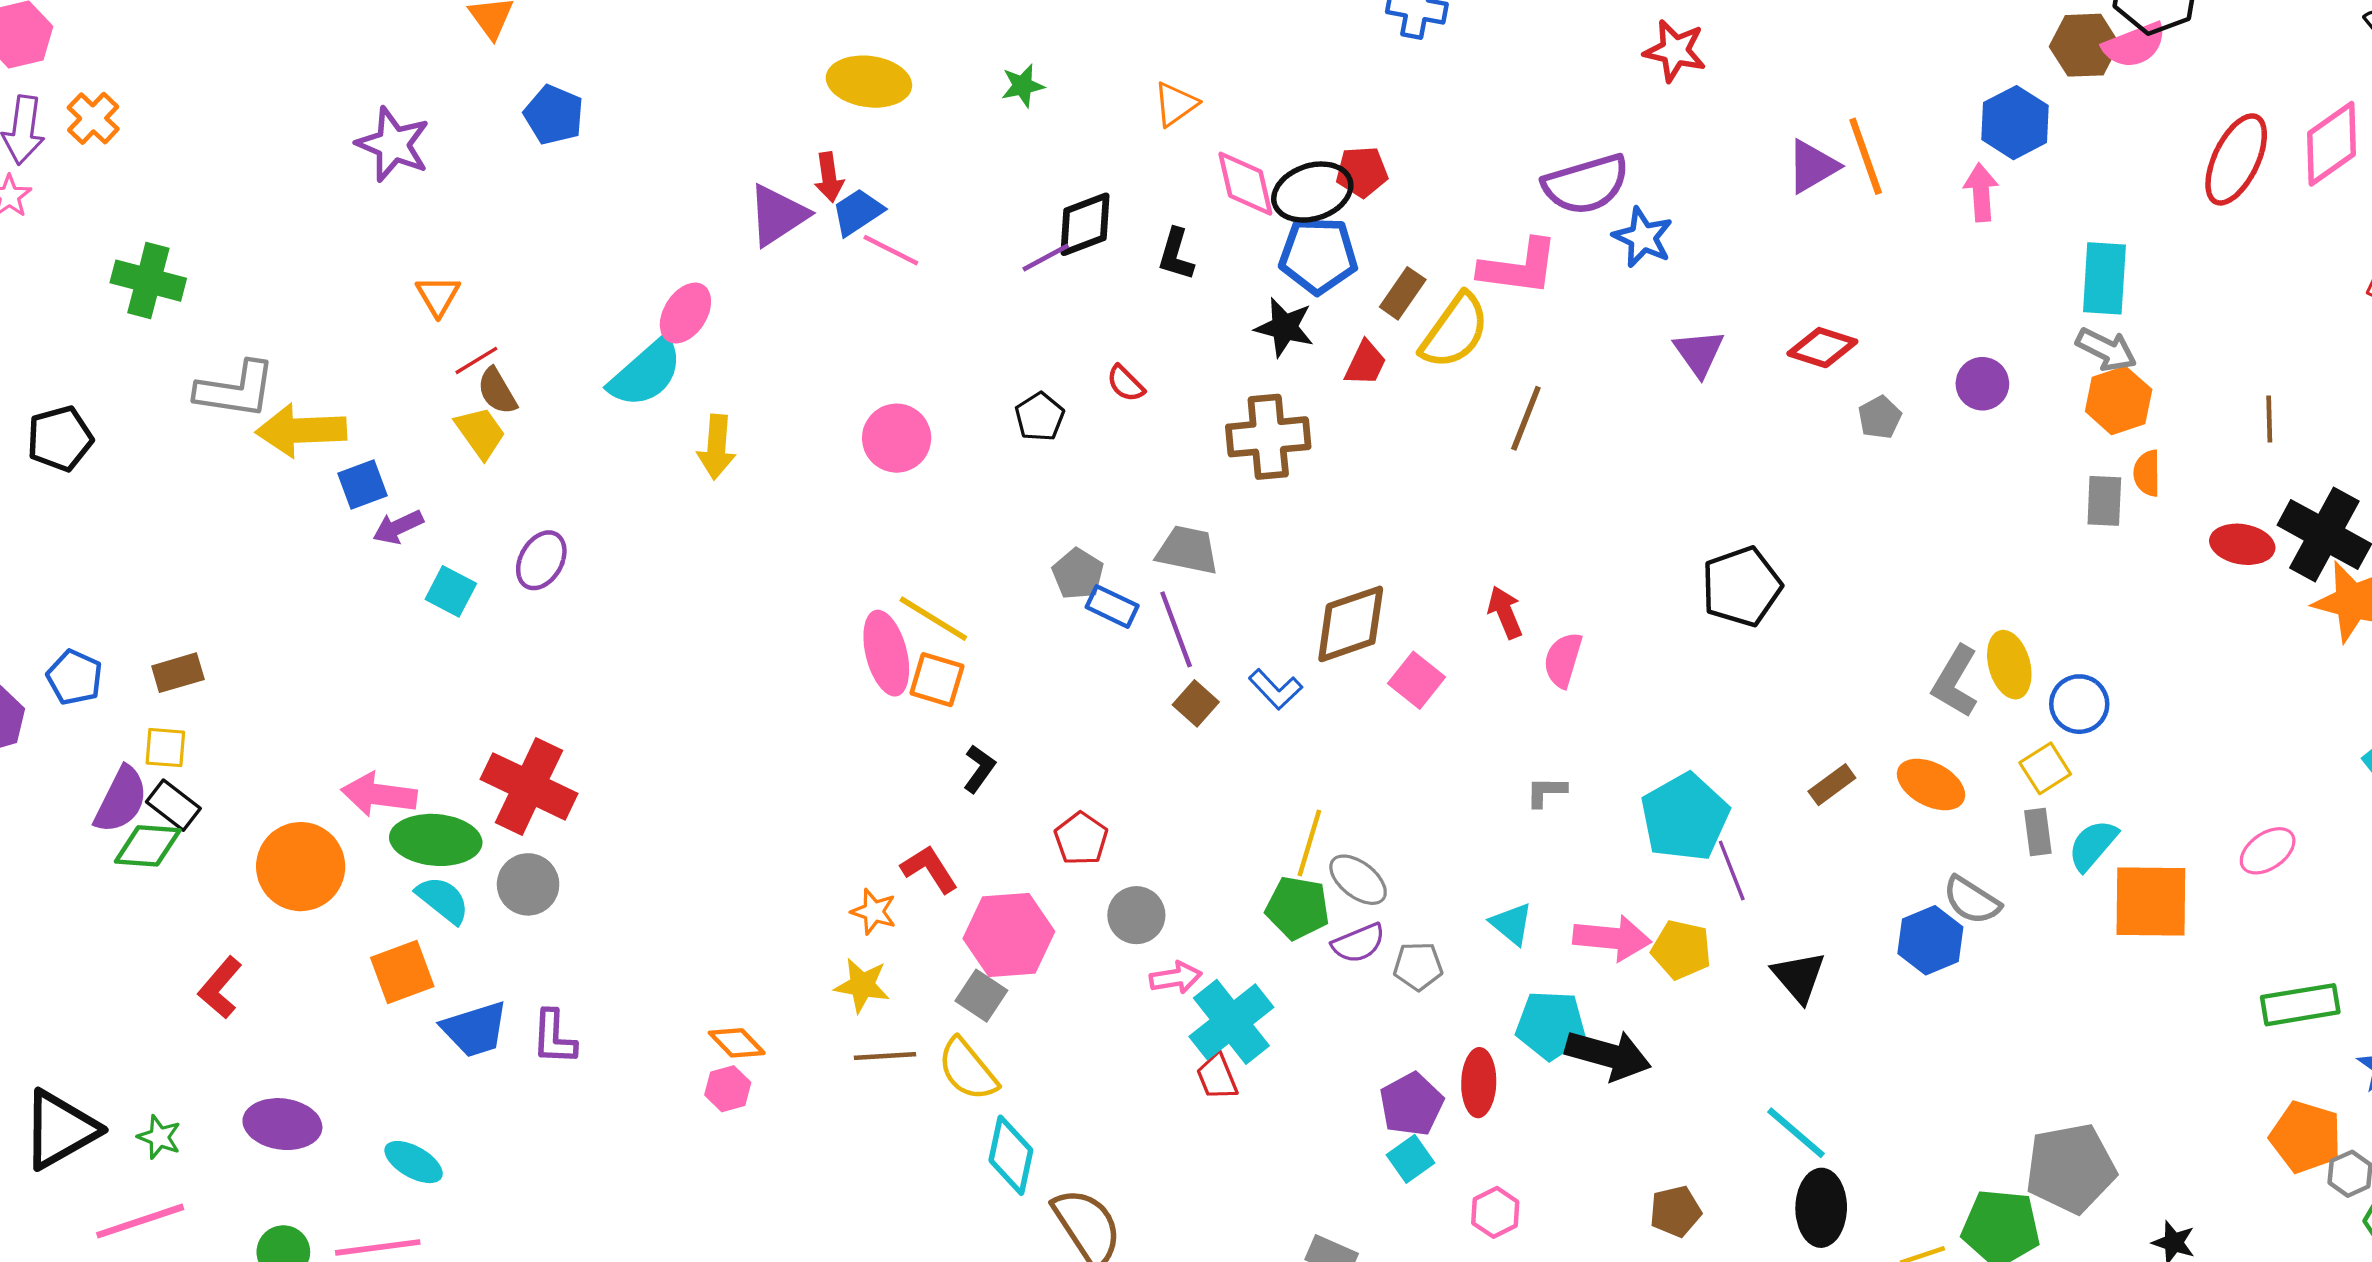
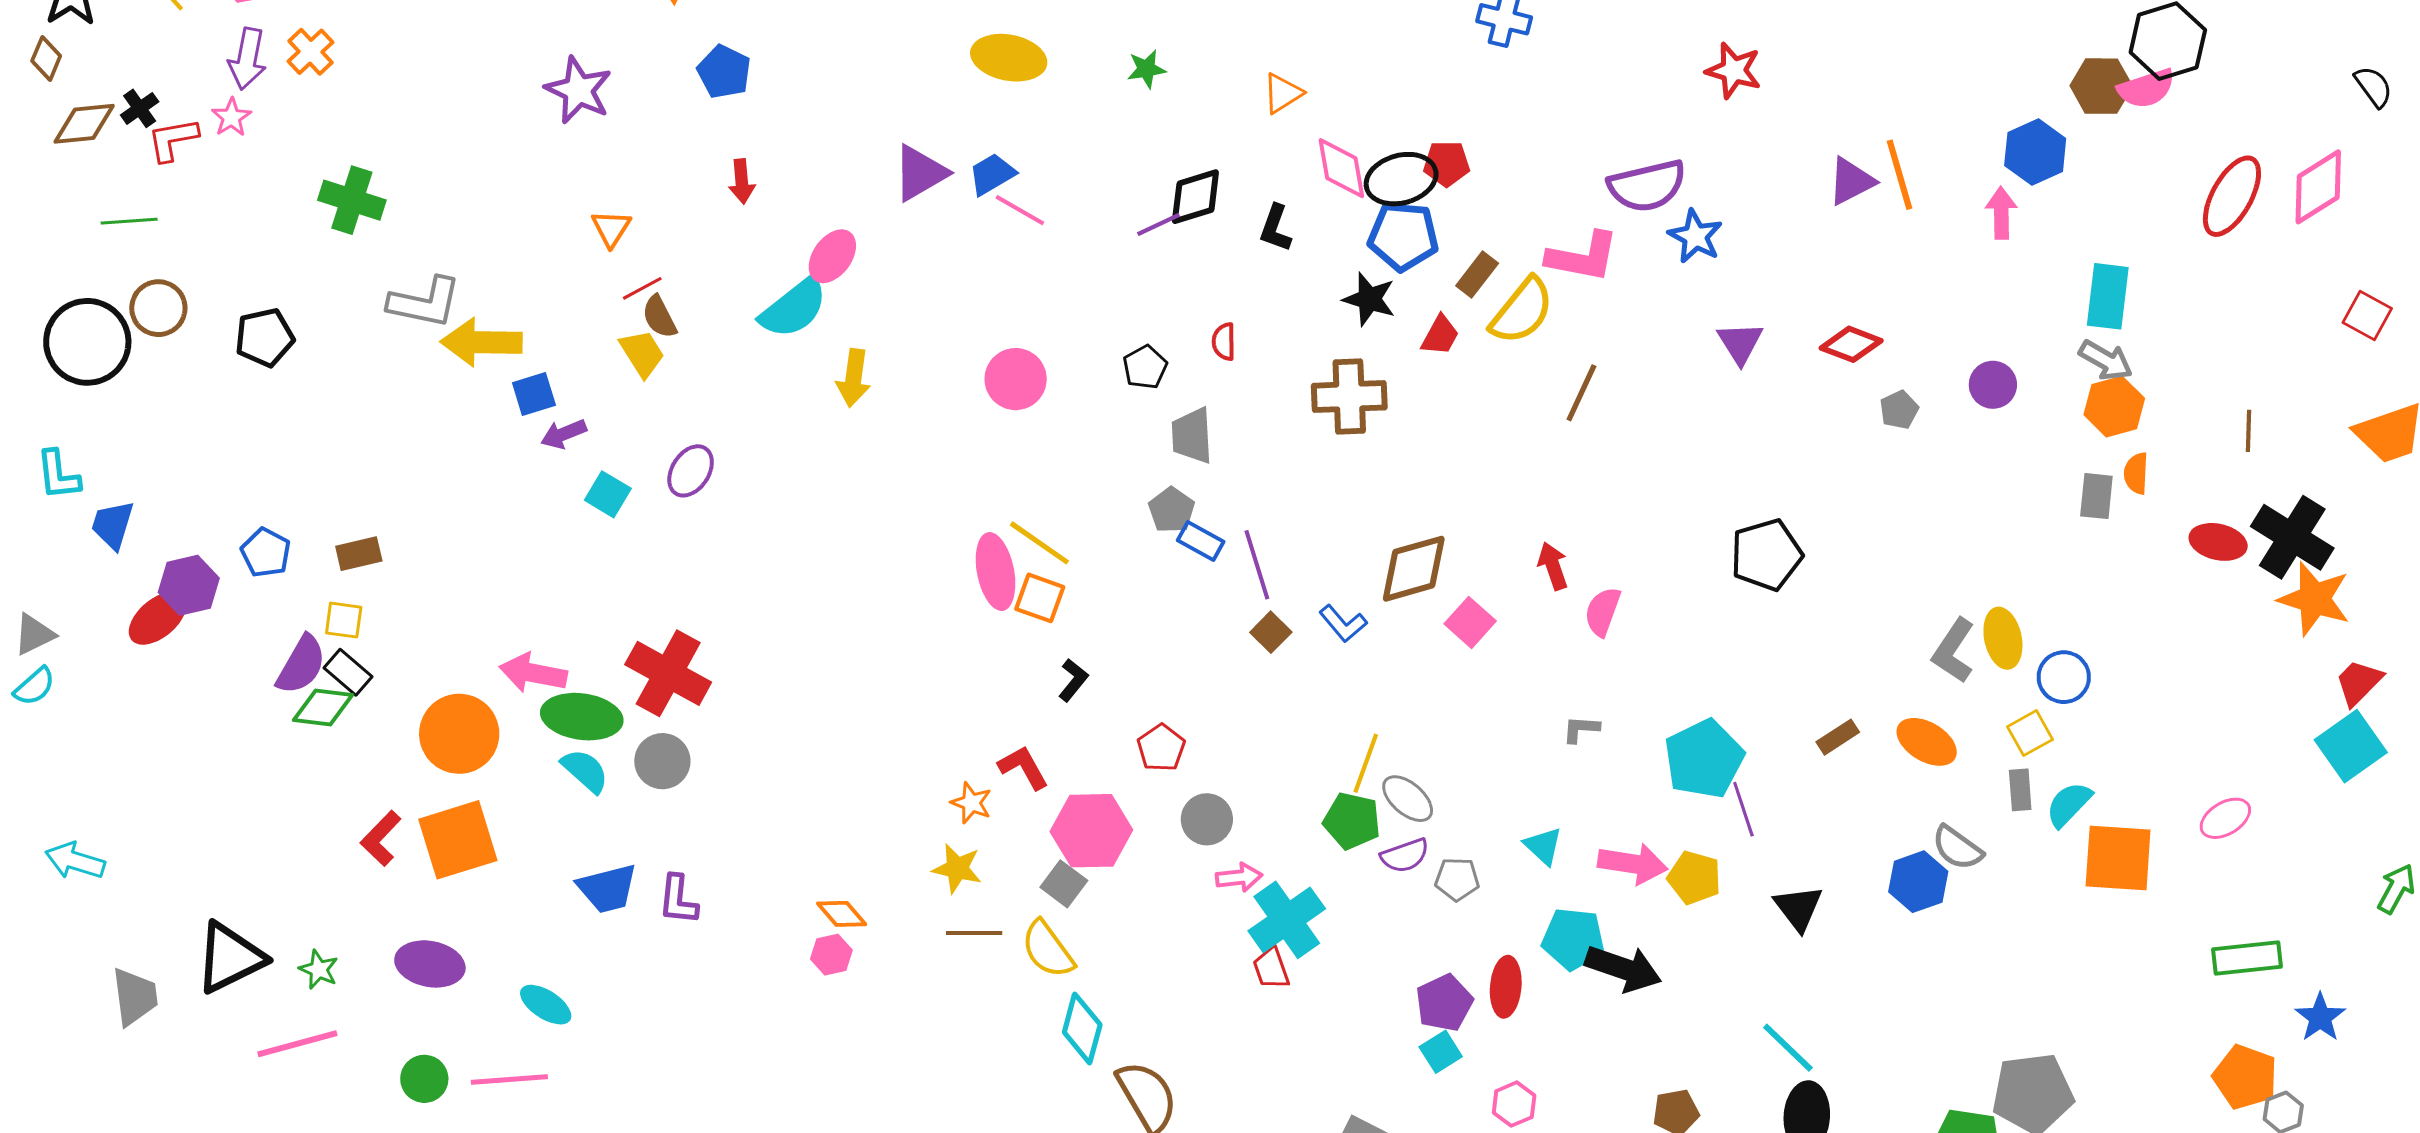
red arrow: (829, 177) -> (742, 181), moved
red semicircle: (1126, 384) -> (1224, 342), turned 42
gray trapezoid: (1188, 550) -> (1192, 436), moved, turned -108
orange square: (402, 972) -> (458, 840), moved, size x1.4

